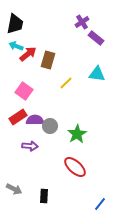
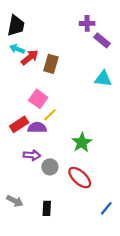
purple cross: (82, 22) -> (87, 23), turned 32
yellow line: (66, 83) -> (50, 115), moved
pink square: (24, 91) -> (38, 99), moved
gray circle: (50, 126) -> (50, 167), moved
blue line: (100, 204) -> (106, 208), moved

